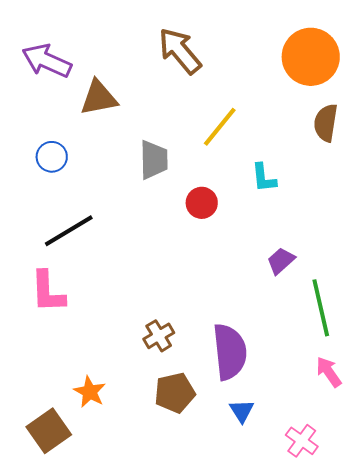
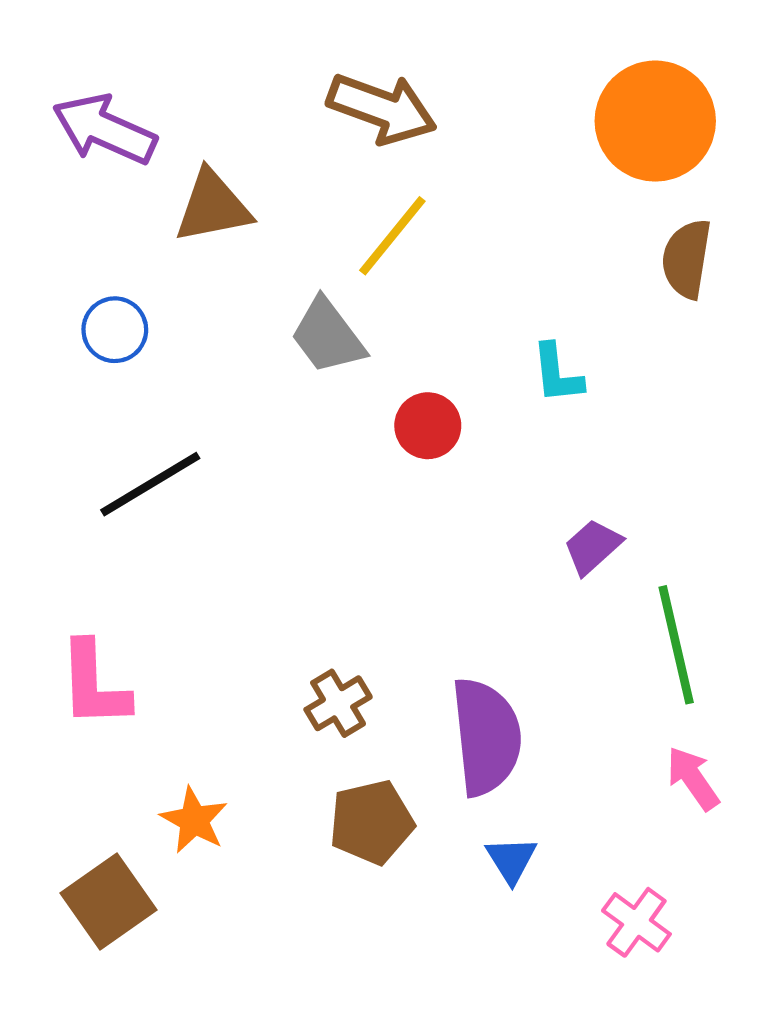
brown arrow: (180, 51) -> (382, 109), turned 150
yellow line: (220, 127) -> (392, 236), moved
gray trapezoid: (154, 160) -> (328, 336), turned 144
pink L-shape: (48, 292) -> (94, 684), moved

